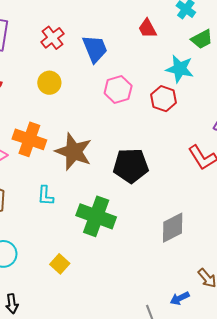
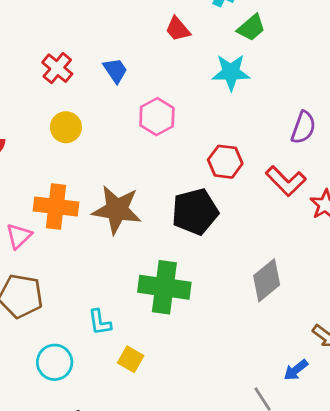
blue trapezoid: (95, 49) -> (115, 70), size x0.7
red hexagon: (164, 99) -> (225, 162), moved
cyan L-shape: (45, 196) -> (100, 322), moved

